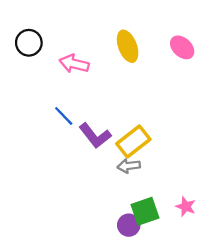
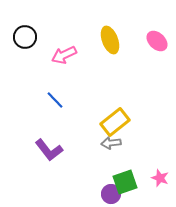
pink arrow: (74, 64) -> (64, 55), turned -40
purple L-shape: (95, 136) -> (49, 150), moved

